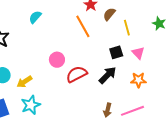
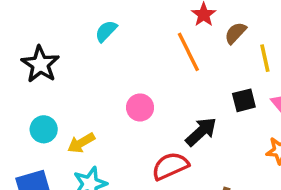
red semicircle: (77, 74) -> (170, 166), moved
black arrow: (108, 75) -> (201, 132), moved

